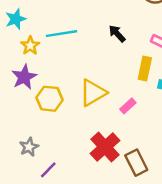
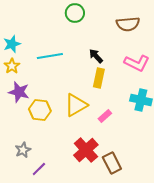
yellow star: (30, 46) -> (12, 66), moved
yellow rectangle: (145, 69) -> (99, 78), moved
purple star: (24, 77) -> (19, 92), turned -30

